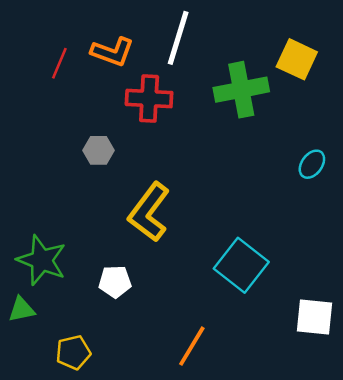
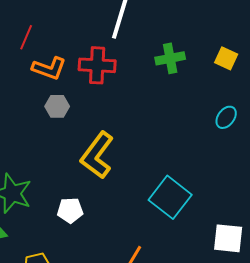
orange L-shape: (112, 52) -> (49, 68), moved
yellow square: (297, 59) -> (226, 58), moved, size x0.7
green cross: (241, 90) -> (170, 58), size x0.7

